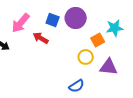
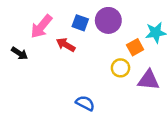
blue semicircle: (77, 86) -> (85, 103), moved, turned -119

